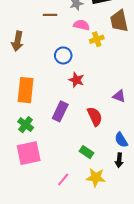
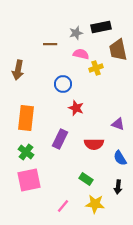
red semicircle: (95, 116) -> (94, 144), turned 114
blue semicircle: (121, 140) -> (120, 158), moved

